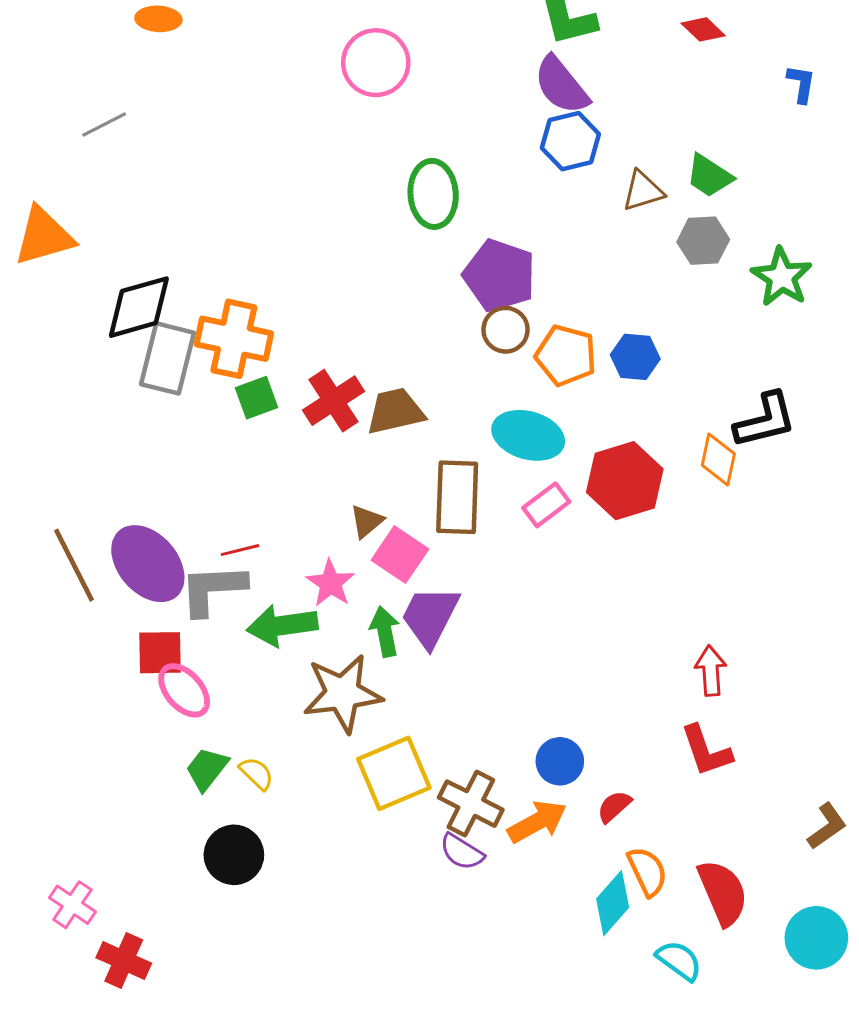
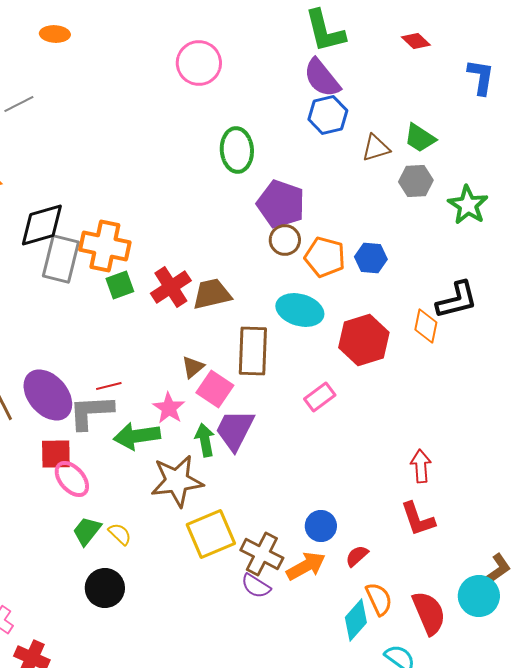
blue L-shape: (801, 84) -> (481, 77), size x1.4
pink rectangle: (546, 505) -> (320, 397), moved
cyan circle: (816, 938) -> (479, 596), moved

